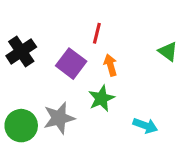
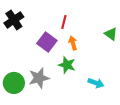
black cross: (21, 51) -> (14, 20), moved
green star: (101, 98) -> (67, 65), turned -30

